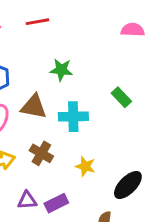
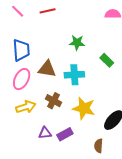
green star: (61, 70) -> (77, 43), moved
yellow star: (85, 166) -> (84, 108), size x1.6

